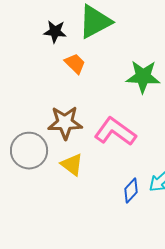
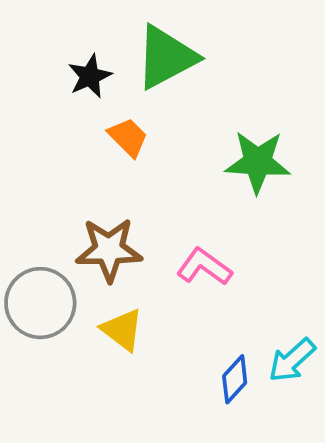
black star: (55, 32) -> (90, 76), turned -30
pink L-shape: (115, 132) -> (204, 267), size x0.7

